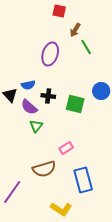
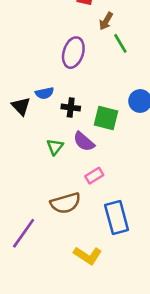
purple semicircle: (29, 107) -> (84, 142), moved

